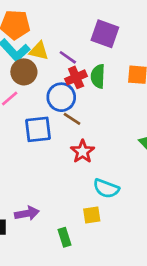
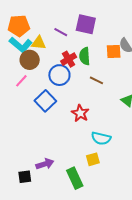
purple line: (68, 57) -> (61, 32), moved
brown line: (72, 119) -> (96, 80), moved
blue square: (38, 129) -> (45, 101), turned -30
green rectangle: (64, 237) -> (75, 178), size x1.5

